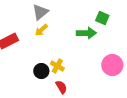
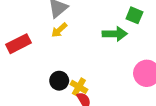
yellow cross: (57, 66) -> (79, 87), moved

